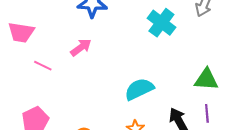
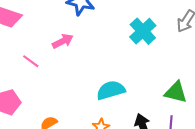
pink line: (43, 66) -> (31, 61), moved

